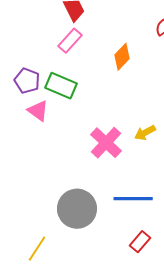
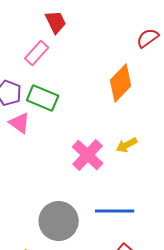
pink rectangle: (70, 41) -> (37, 53), moved
orange diamond: (122, 57) -> (121, 83), moved, size x1.4

